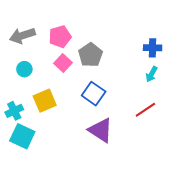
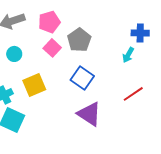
cyan arrow: (152, 74) -> (128, 55), moved

